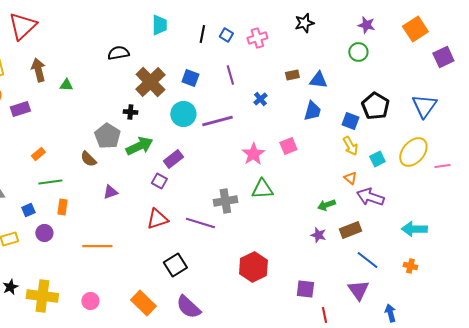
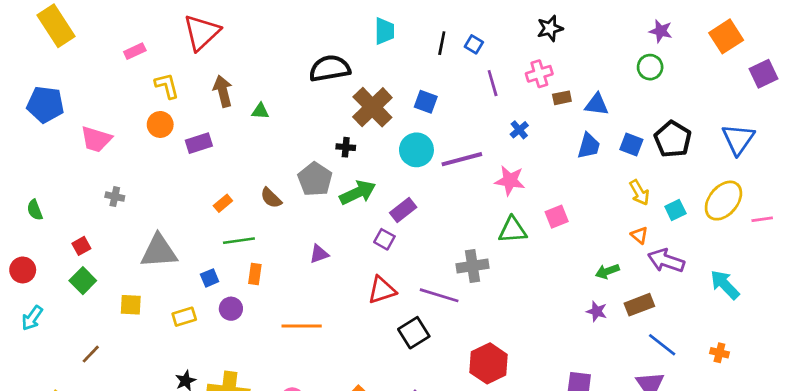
black star: (304, 23) -> (550, 28), moved
pink cross: (257, 38) -> (539, 74), moved
black semicircle: (118, 53) -> (330, 68), size x1.4
purple line: (230, 75) -> (493, 83), moved
blue square: (350, 121) -> (631, 145), moved
pink square: (288, 146) -> (557, 217), moved
pink star: (253, 154) -> (510, 181), moved, turned -30
brown semicircle: (88, 159) -> (271, 198), moved
green triangle: (262, 189) -> (513, 230), moved
cyan arrow: (414, 229) -> (725, 285), moved, turned 45
black square: (175, 265) -> (414, 333), moved
red hexagon: (253, 267) -> (489, 363), moved

